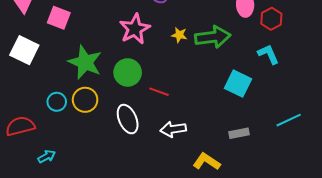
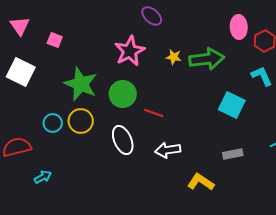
pink square: (59, 18) -> (55, 40), size x0.7

